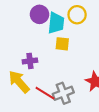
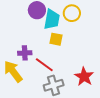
red line: (45, 93) -> (44, 65), moved

